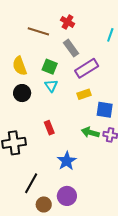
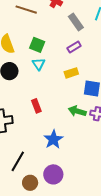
gray rectangle: (71, 48) -> (76, 22), moved
purple rectangle: (87, 68) -> (74, 47), size x0.6

